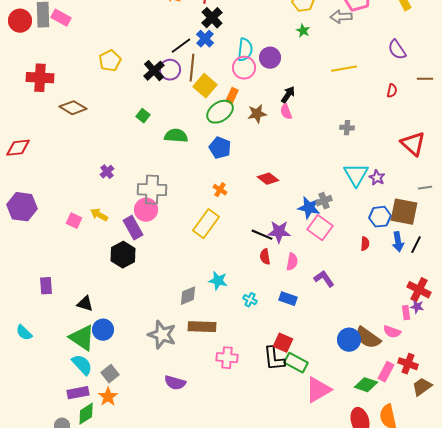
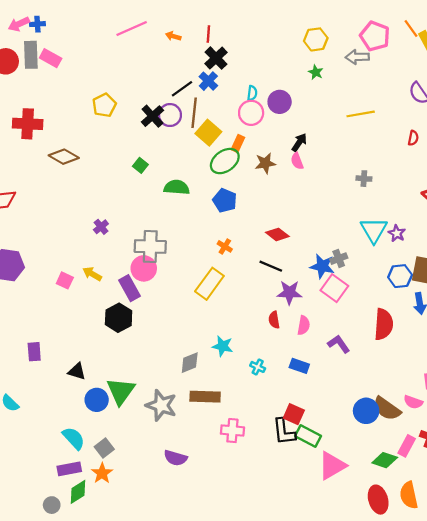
cyan semicircle: (245, 50) -> (252, 93), size x0.6
black line: (262, 235) -> (271, 266), moved
red semicircle: (365, 244) -> (384, 324), moved, size x2.0
green triangle: (82, 338) -> (121, 391), moved, turned 32

